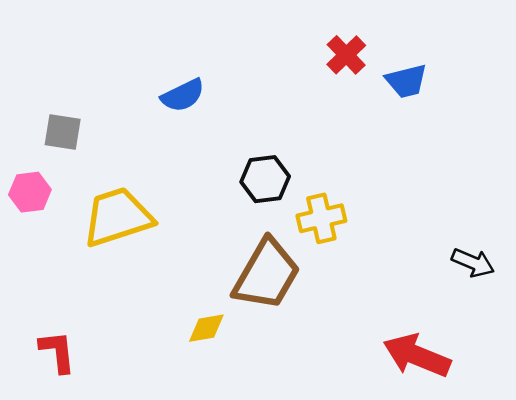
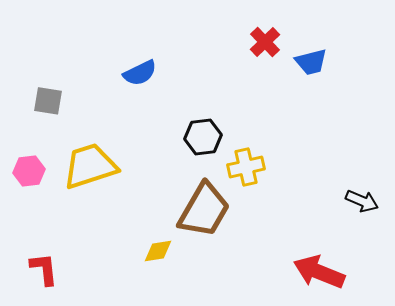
pink hexagon: (30, 192) -> (29, 171), moved

